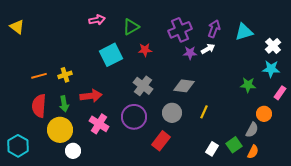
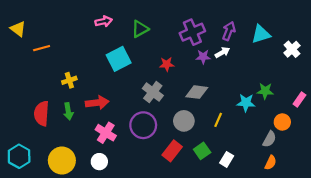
red star: (145, 50) -> (167, 64), moved
cyan star: (271, 69) -> (246, 103), moved
orange line: (39, 76) -> (42, 48), moved
yellow circle: (60, 130) -> (62, 161), moved
green square: (234, 145) -> (202, 151), moved
white circle: (73, 151) -> (99, 162), moved

